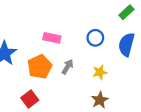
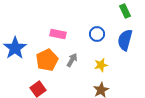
green rectangle: (126, 12) -> (125, 11), turned -72

